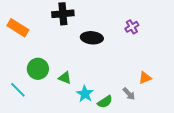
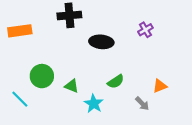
orange rectangle: (18, 28) -> (20, 31), turned -40
green semicircle: (105, 102) -> (116, 82), moved

